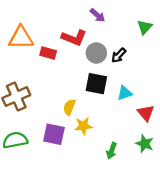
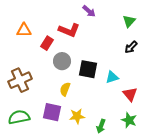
orange triangle: (21, 38) -> (24, 30), size x0.7
red rectangle: (48, 53) -> (47, 43), turned -72
gray circle: (96, 53) -> (62, 61), moved
black arrow: (119, 55) -> (131, 47), moved
yellow star: (83, 126) -> (77, 116), moved

